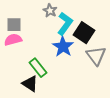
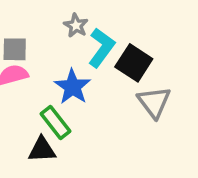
blue star: (63, 47) -> (73, 87), moved
black triangle: (30, 84) -> (42, 150), turned -36

